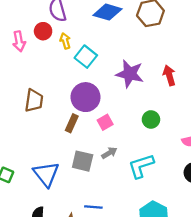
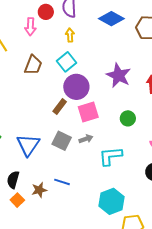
red circle: (43, 31) -> (46, 12), moved
cyan square: (86, 57) -> (67, 62), moved
brown trapezoid: (34, 101) -> (33, 65), moved
pink square: (105, 122) -> (88, 112), size x1.5

